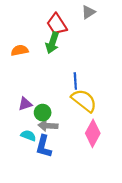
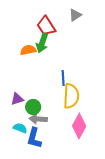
orange semicircle: (20, 50) -> (28, 50), moved
yellow semicircle: (84, 101) -> (71, 96), turned 55

